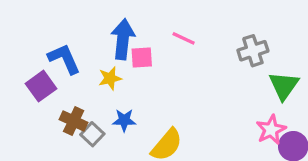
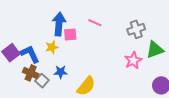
blue L-shape: (64, 59) -> (30, 54), moved
green triangle: (284, 86) -> (155, 50), turned 36
pink star: (271, 130) -> (133, 60), moved

